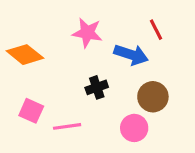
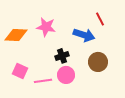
pink star: (87, 33) -> (46, 27), moved
orange diamond: (25, 55) -> (16, 35), turned -35
pink circle: (134, 128) -> (66, 75), moved

